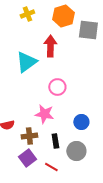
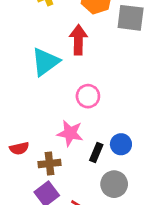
black rectangle: (55, 141) -> (96, 152), moved, turned 32

